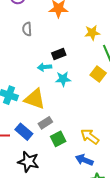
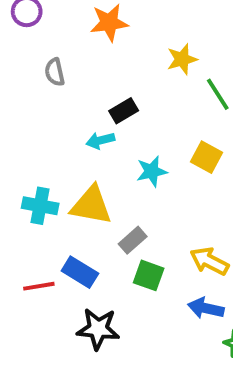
yellow square: (98, 74) -> (206, 157), moved
cyan star: (63, 79) -> (152, 171), moved
gray rectangle: (45, 123) -> (133, 240), moved
green square: (58, 139) -> (149, 275), turned -35

